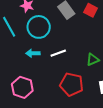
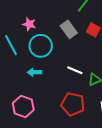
white line: (58, 53) -> (75, 70), moved, turned 42

